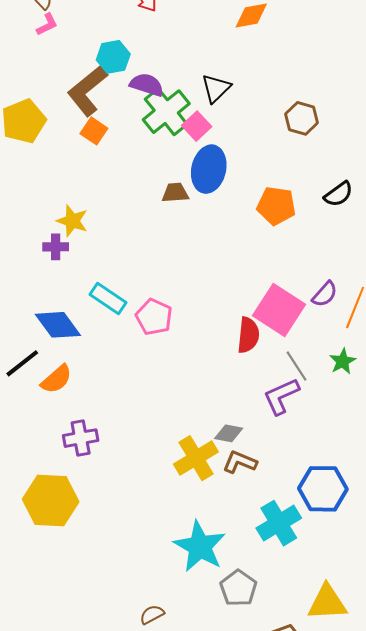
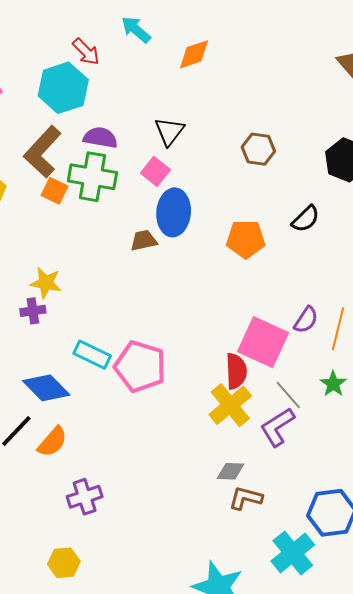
cyan hexagon: (113, 57) -> (63, 88), moved, size x1.5
green cross: (166, 112) -> (92, 177), moved, turned -33
pink pentagon: (154, 317) -> (140, 367), size x1.4
yellow cross: (196, 458) -> (230, 405), moved
yellow hexagon: (51, 501) -> (64, 563), size x0.6

